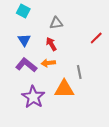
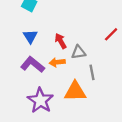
gray triangle: (56, 23) -> (79, 52), moved

